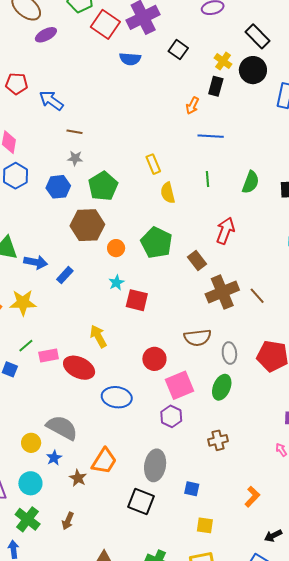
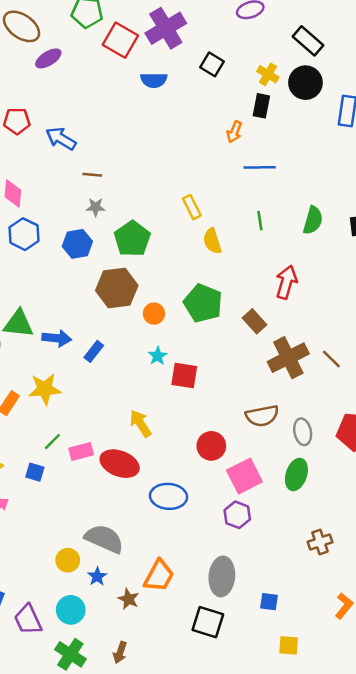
brown cross: (218, 440) -> (320, 542), moved

